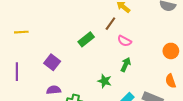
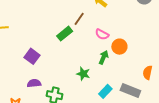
brown line: (110, 24) -> (79, 19), moved
orange circle: (171, 51) -> (119, 47), moved
orange semicircle: (171, 81) -> (148, 73), turned 32

